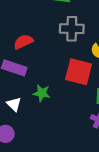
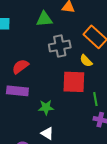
white triangle: (14, 104) -> (47, 133), moved

